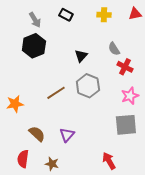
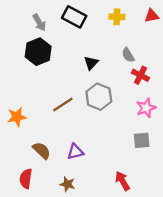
black rectangle: (66, 15) -> (74, 17), size x1.5
gray square: (126, 125) -> (142, 140), size x0.7
purple triangle: (67, 135) -> (75, 152), turned 35
brown star: (52, 164) -> (67, 184), moved

